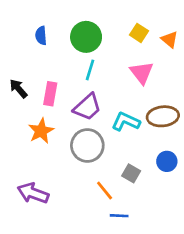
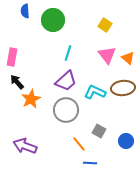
blue semicircle: (41, 36) -> (25, 11), moved
green circle: (86, 37) -> (53, 20), moved
orange triangle: (169, 40) -> (128, 58), moved
black arrow: (18, 89) -> (17, 82), moved
pink rectangle: (50, 94) -> (12, 57), moved
blue circle: (167, 161) -> (126, 141), moved

